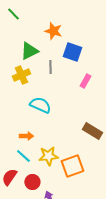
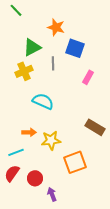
cyan line: (23, 156) -> (16, 152), moved, turned -63
yellow star: (48, 156) -> (51, 140), moved

